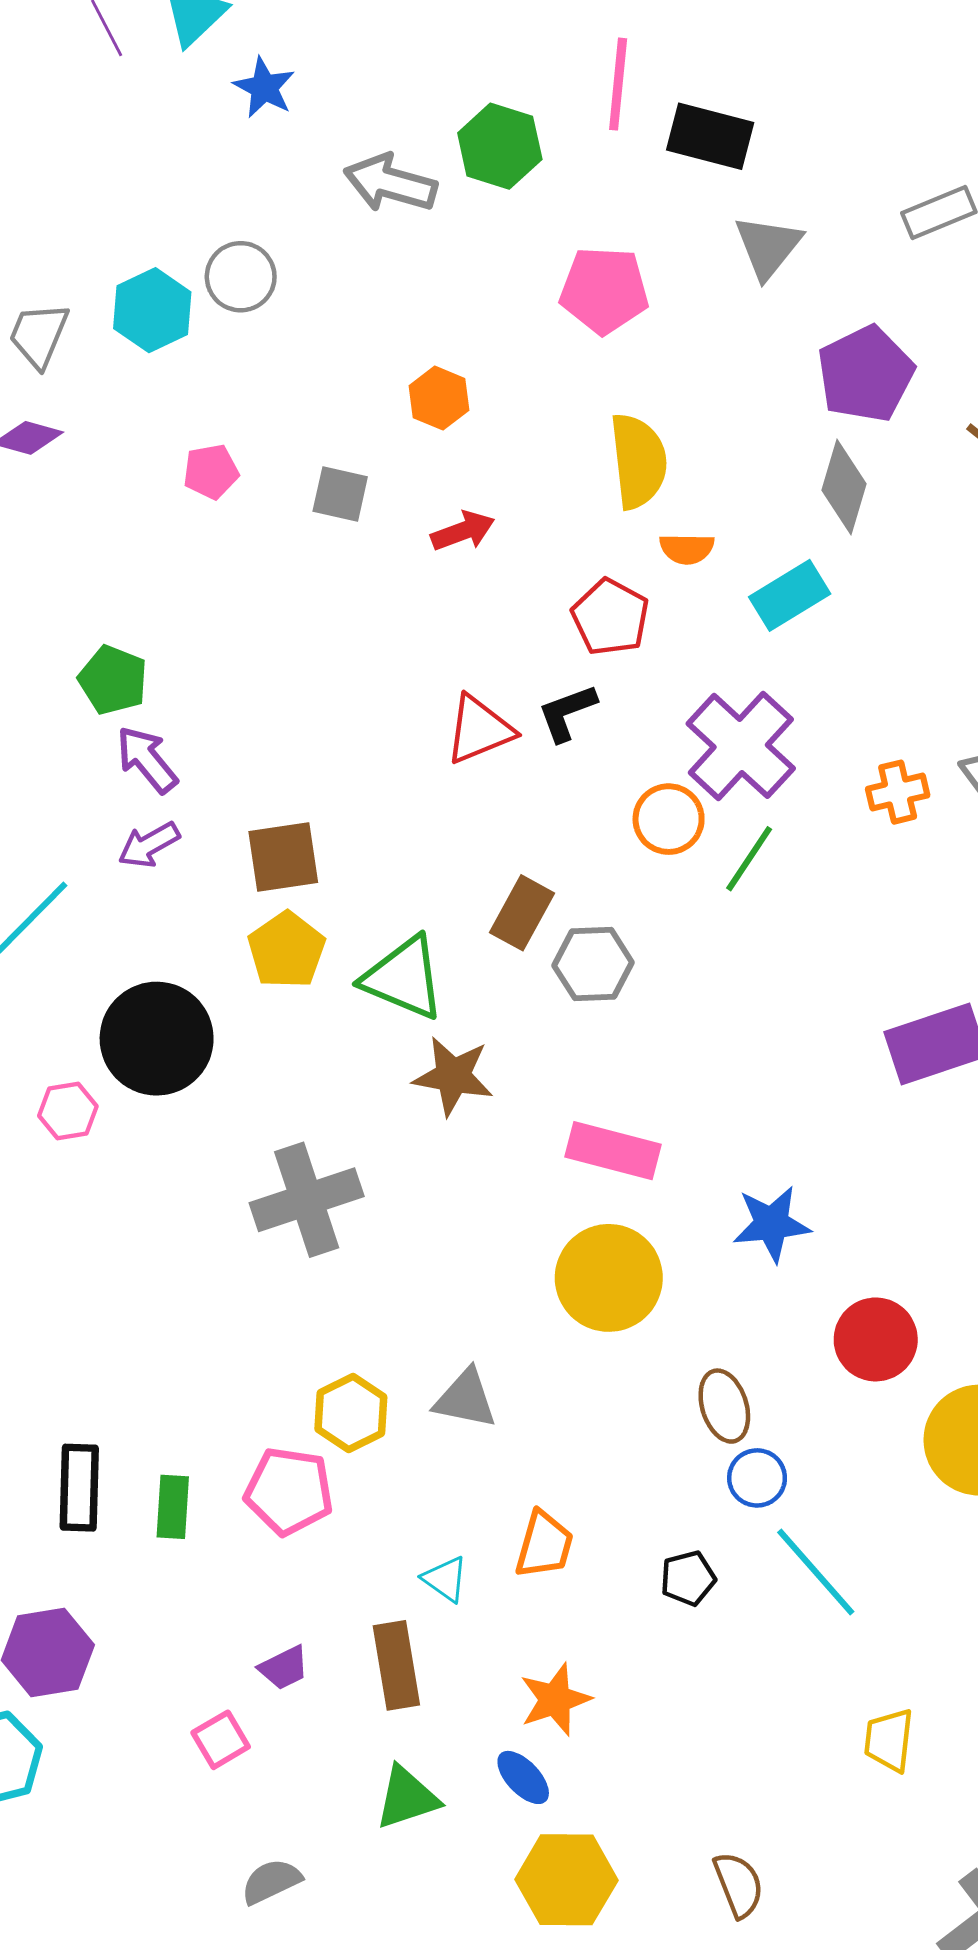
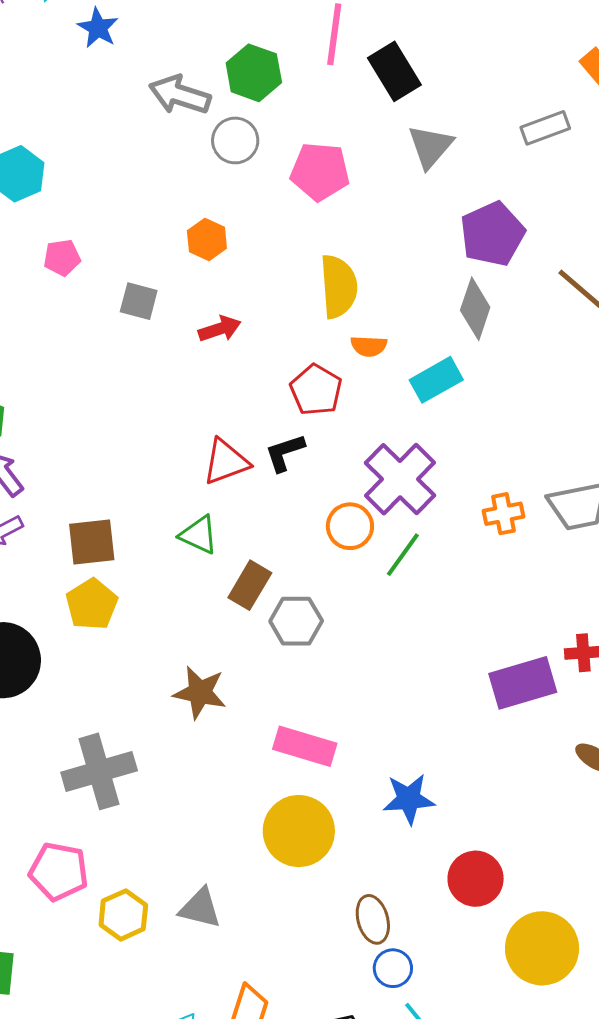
black rectangle: (710, 136) -> (394, 71), turned 42
gray circle: (241, 277) -> (235, 140), moved
pink pentagon: (211, 472) -> (62, 258), moved
green triangle: (404, 978) -> (199, 535), moved, size x0.7
pink pentagon: (289, 1491) -> (59, 871), moved

